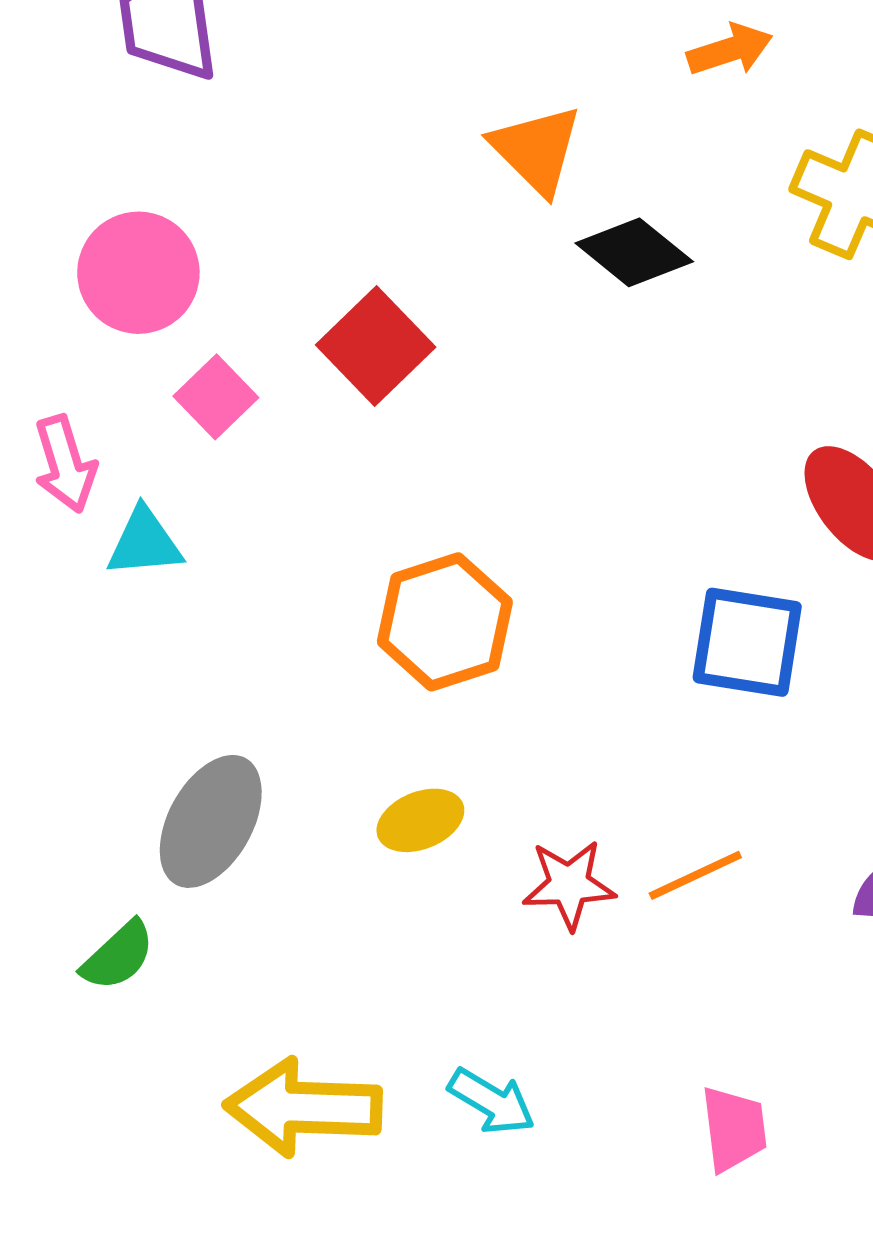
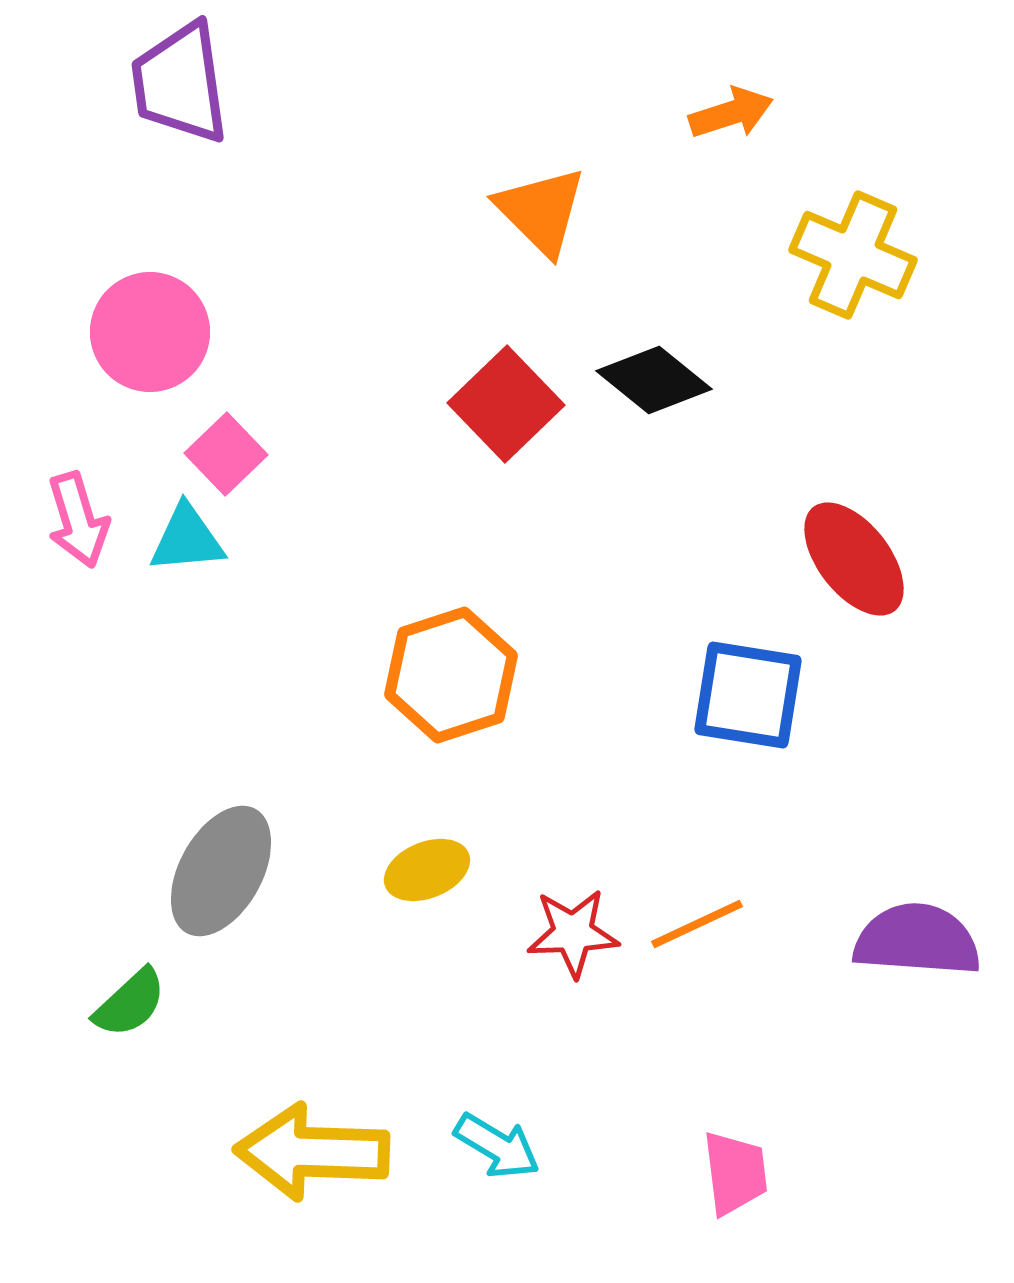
black diamond: (634, 252) -> (654, 380), moved
red square: (376, 346) -> (506, 404), moved
cyan triangle: (145, 542) -> (187, 539), moved

